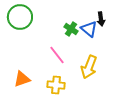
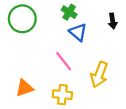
green cross: (71, 29) -> (69, 12), moved
blue triangle: (89, 29) -> (78, 32), moved

